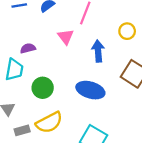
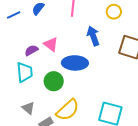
pink triangle: (66, 37) -> (51, 44), moved
blue ellipse: (90, 90) -> (75, 63), moved

